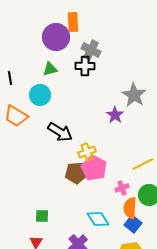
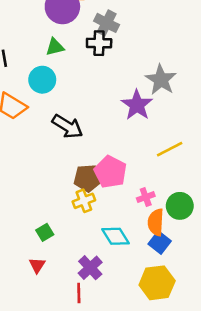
purple star: (115, 115) -> (137, 105), size x1.4
yellow cross: (87, 152) -> (84, 201), moved
yellow line: (143, 164) -> (170, 149), moved
green square: (42, 216) -> (45, 232), turned -32

